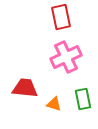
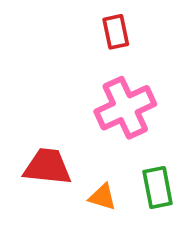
red rectangle: (61, 17) -> (116, 32), size x0.7

